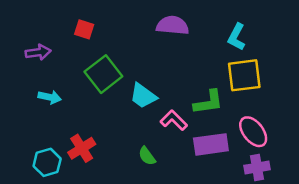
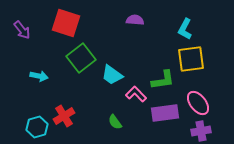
purple semicircle: (173, 25) -> (135, 20), size x0.7
red square: (84, 29) -> (66, 23), size x1.8
purple arrow: (38, 52) -> (22, 30), moved, turned 60

